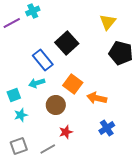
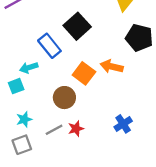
cyan arrow: (37, 83) -> (29, 68), moved
orange arrow: (97, 98) -> (112, 66), moved
cyan star: (21, 115) -> (24, 119), moved
gray line: (48, 149) -> (54, 130), moved

